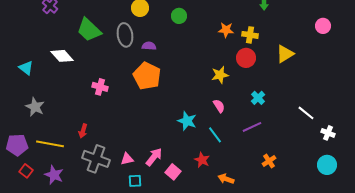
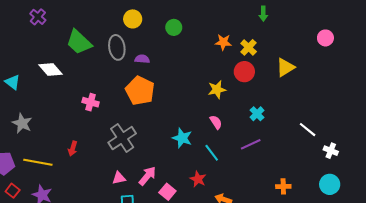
yellow cross: (250, 35) -> (249, 47), turned 35
gray cross: (96, 159) -> (122, 138), moved, turned 36
orange cross: (269, 161) -> (283, 186), moved, turned 32

